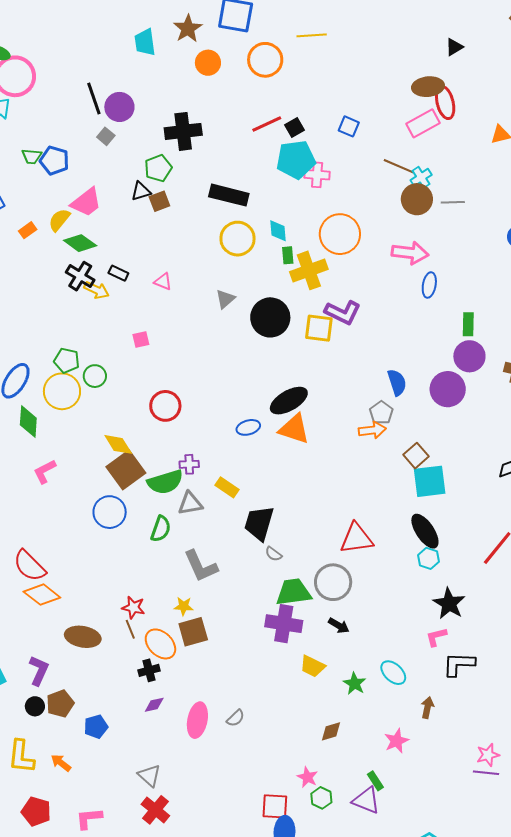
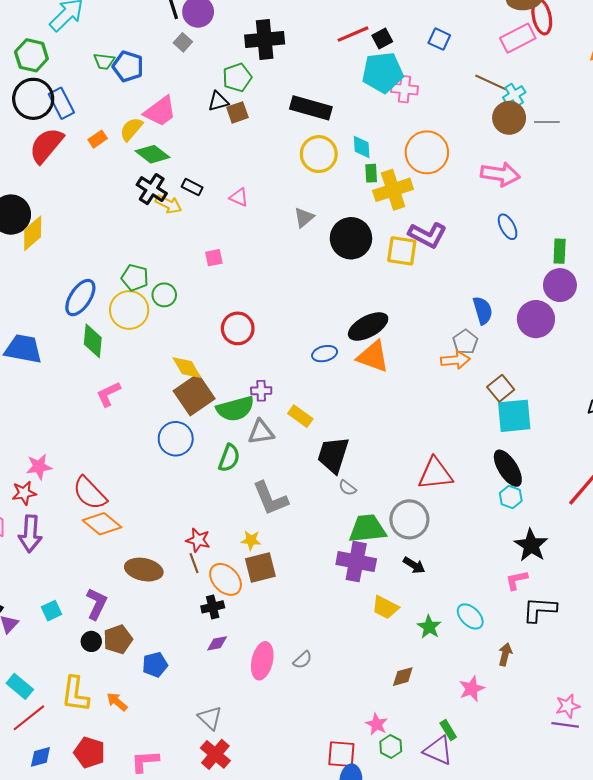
blue ellipse: (429, 285) -> (508, 227), moved, turned -40

